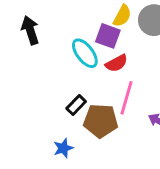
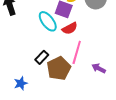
brown pentagon: (101, 121) -> (59, 68), turned -30
blue star: (63, 148) -> (21, 83), moved

